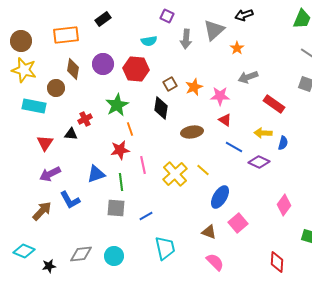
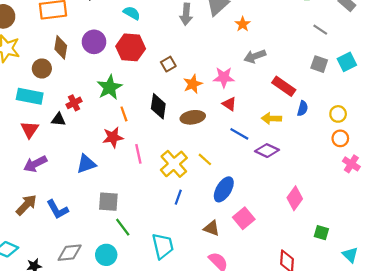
cyan semicircle: (149, 41) -> (132, 13), moved, turned -140
orange star: (194, 87) -> (193, 84), moved
cyan rectangle: (34, 106) -> (30, 96), moved
black diamond: (161, 108) -> (158, 106), moved
blue semicircle: (283, 143) -> (303, 108), moved
green line: (121, 182) -> (123, 227), moved, turned -30
blue L-shape: (70, 200) -> (57, 209), moved
blue line: (146, 216) -> (178, 197), moved, turned -40

